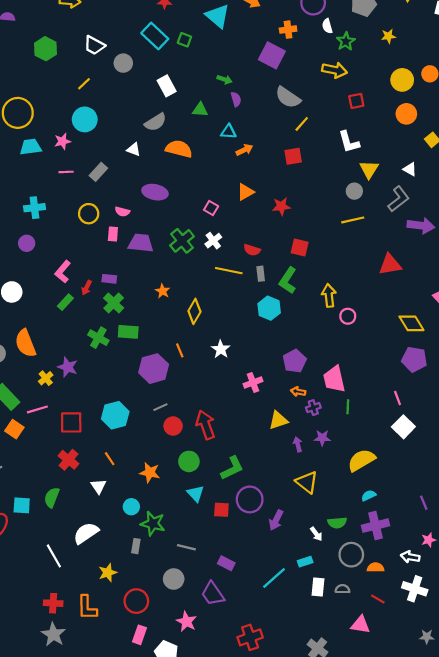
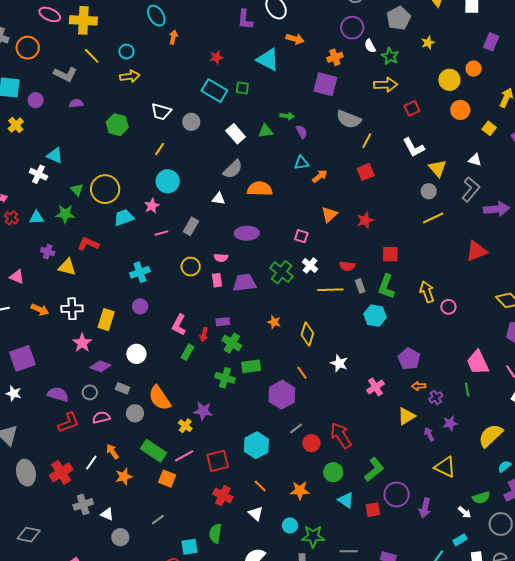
green triangle: (200, 110) -> (265, 131), moved
pink trapezoid: (334, 379) -> (478, 362), moved

